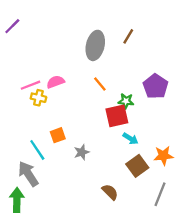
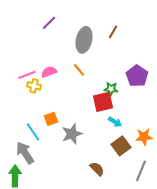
purple line: (12, 26) -> (49, 23), moved
orange line: (100, 84) -> (79, 70), moved
gray star: (82, 152) -> (72, 134), size x1.5

